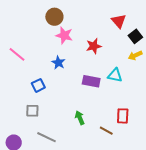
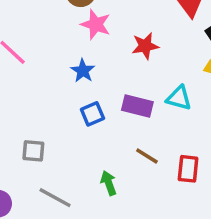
blue square: (38, 85) -> (92, 114), moved
green arrow: (80, 118) -> (109, 183), moved
brown line: (106, 131) -> (147, 156), moved

